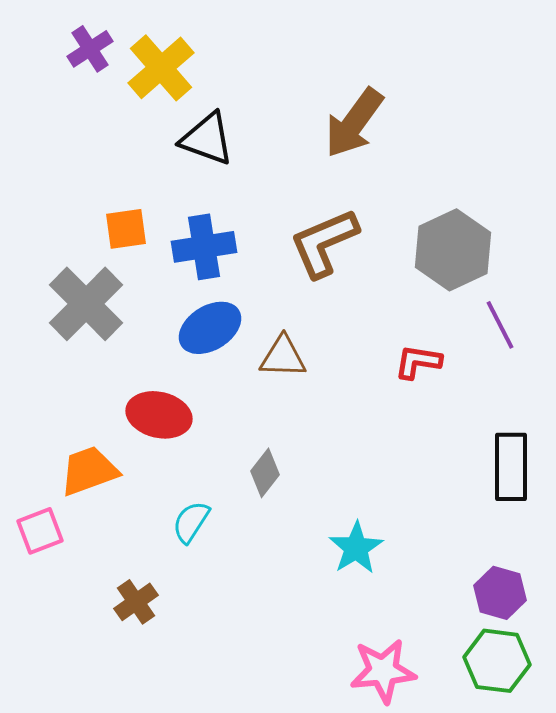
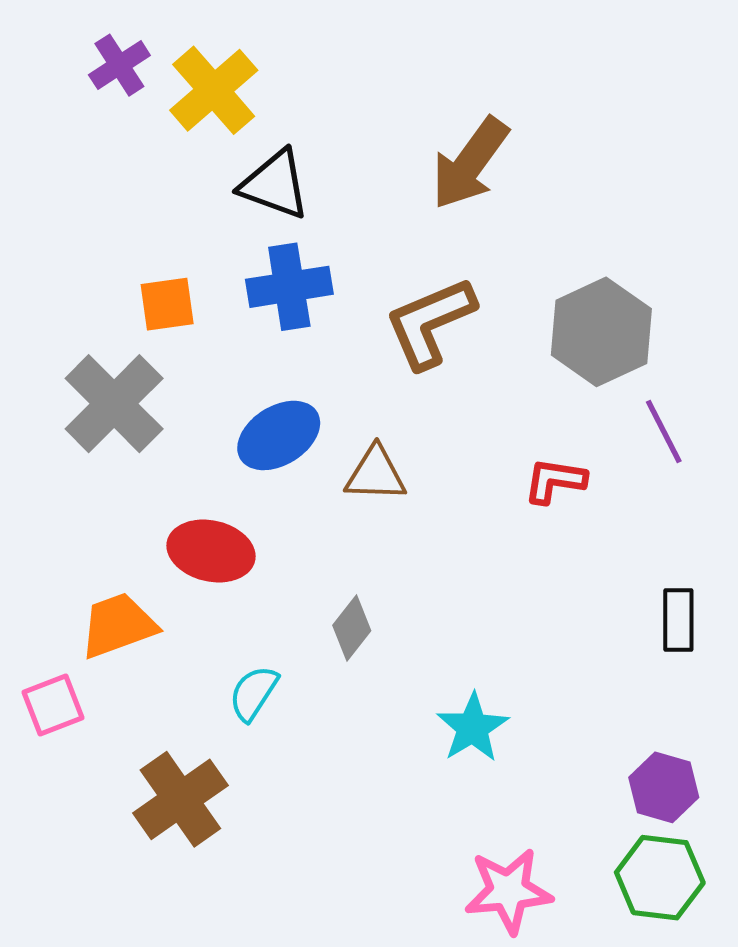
blue cross: (204, 247) -> (289, 287), moved
black rectangle: (511, 467) -> (678, 620), size x0.7
brown cross: (136, 602) -> (180, 799), size x1.6

